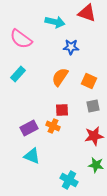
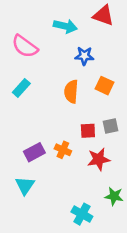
orange semicircle: (60, 77) -> (71, 92), turned -30
orange square: (89, 81) -> (105, 86), moved
red square: (62, 110) -> (88, 131), moved
red star: (94, 136) -> (99, 159), moved
cyan triangle: (32, 156) -> (25, 185), moved, turned 42

